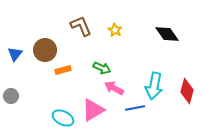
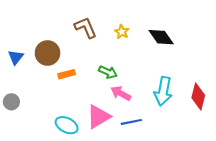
black diamond: (167, 34) -> (161, 37), moved
blue line: (135, 108) -> (131, 122), moved

